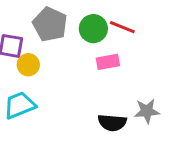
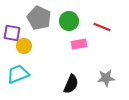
red line: (122, 27) -> (102, 27), moved
black semicircle: (112, 123) -> (71, 84), moved, turned -72

